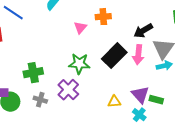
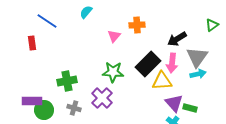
yellow triangle: (114, 102) -> (162, 81), moved, size x1.5

